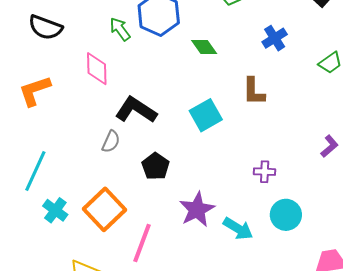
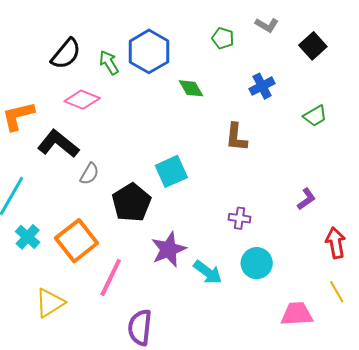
black semicircle: (45, 27) -> (66, 54), moved, turned -76
pink diamond: (97, 69) -> (82, 100), turned -72
black L-shape: (136, 110) -> (58, 144), moved
cyan square: (206, 115) -> (171, 171), moved
black pentagon: (156, 166) -> (131, 203), size x1.4

